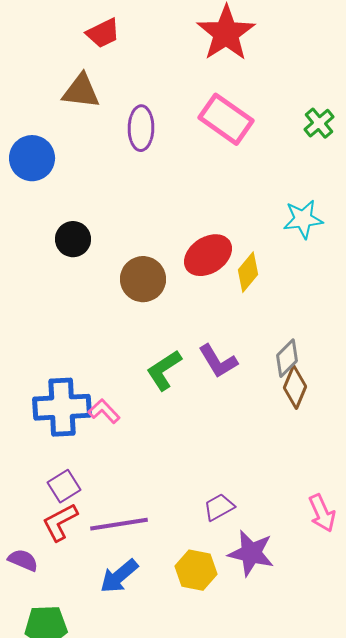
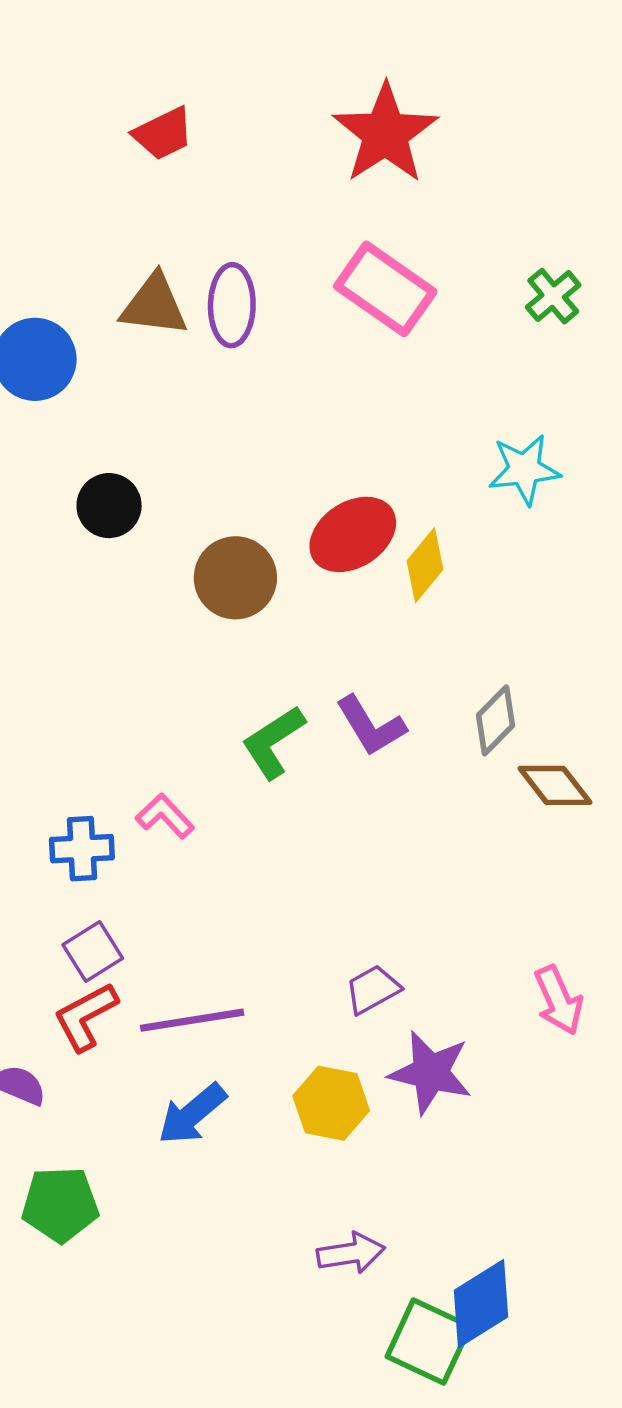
brown triangle: (81, 91) -> (154, 305), moved
brown diamond: (295, 387) -> (555, 785), moved, turned -60
blue cross: (62, 407) -> (82, 849), moved, size x0.6

